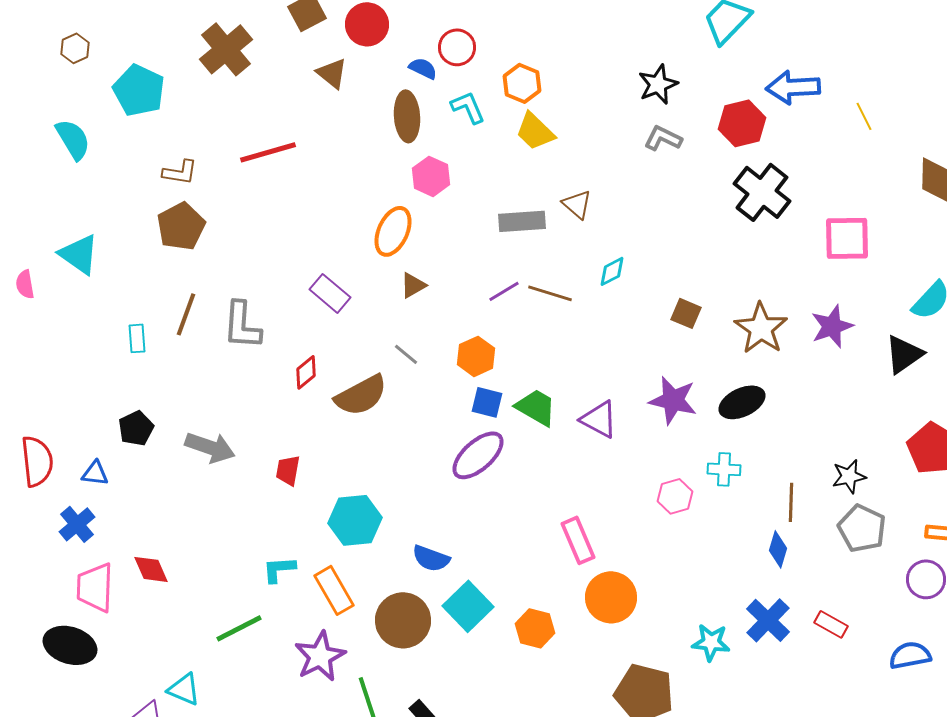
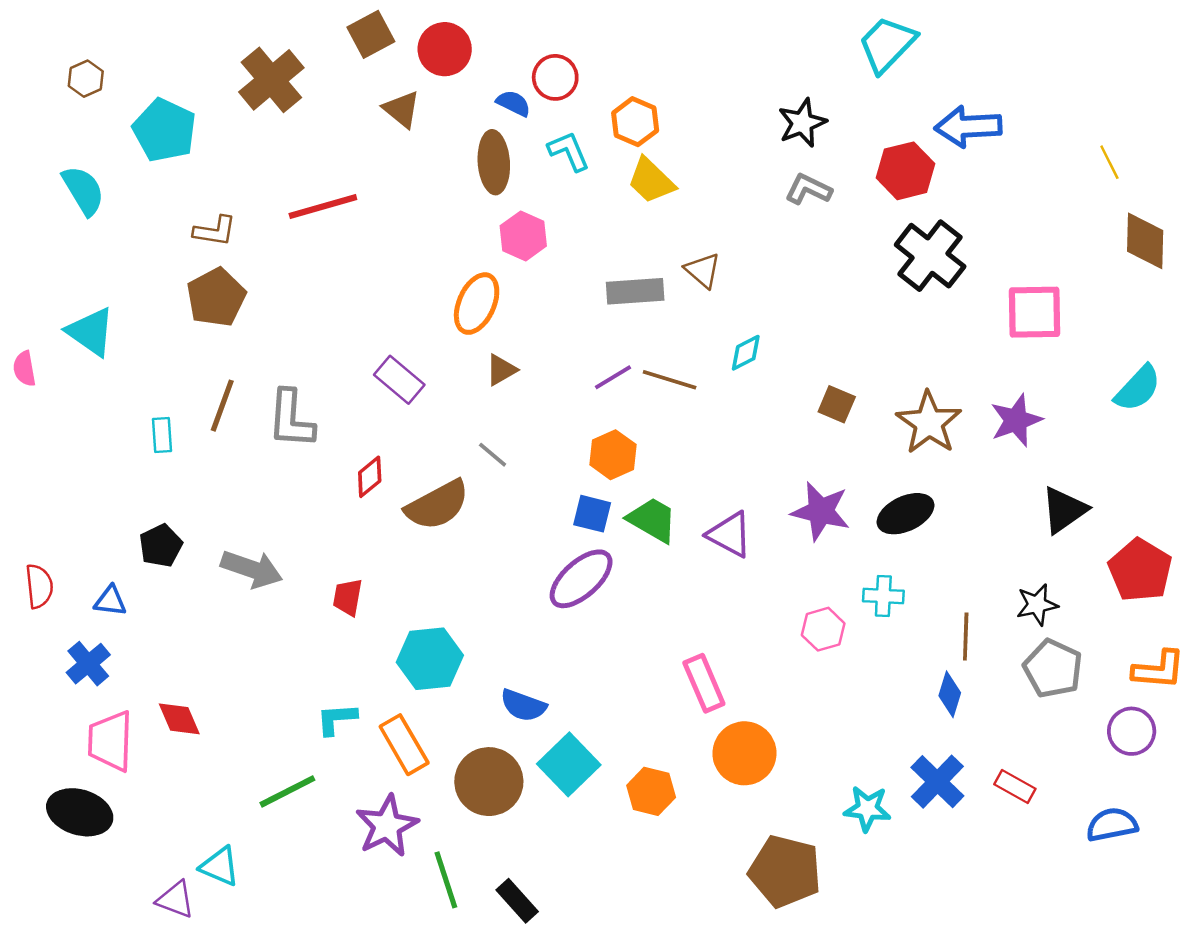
yellow line: (864, 116) -> (1109, 162), moved
black triangle: (904, 354) -> (1064, 510), moved
orange hexagon: (476, 356) -> (613, 455), moved
red semicircle: (37, 461) -> (39, 586), size x0.7

